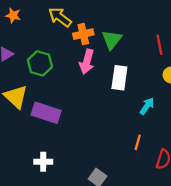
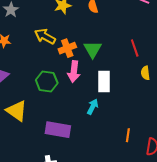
green hexagon: (40, 63) -> (47, 82), moved
cyan arrow: (147, 106) -> (93, 107), moved
purple rectangle: (46, 113) -> (58, 130), moved

